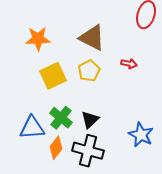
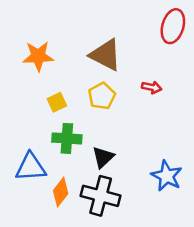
yellow square: (53, 76) -> (57, 102), size x0.6
green cross: (61, 118) -> (67, 138), moved, turned -35

